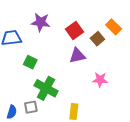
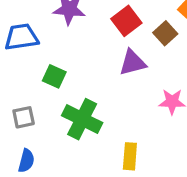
gray square: (31, 107) -> (24, 117), moved

